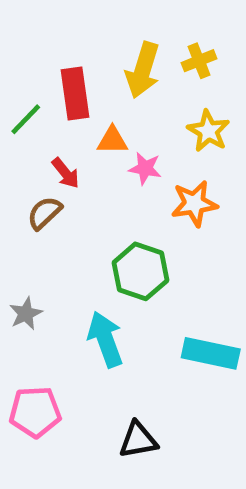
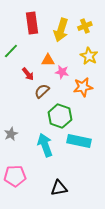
red rectangle: (75, 93) -> (32, 23), moved
brown semicircle: (44, 213) -> (42, 91), moved
cyan rectangle: (211, 353) -> (79, 141), moved

